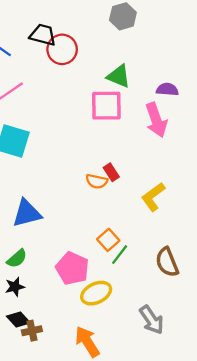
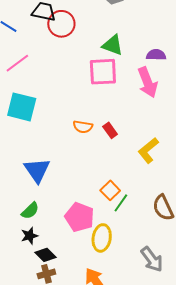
orange semicircle: (97, 181) -> (83, 127), moved
blue triangle: (27, 213) -> (37, 170), turned -48
yellow ellipse: (96, 293) -> (102, 238), turned -52
black diamond: (18, 319) -> (45, 255), moved

